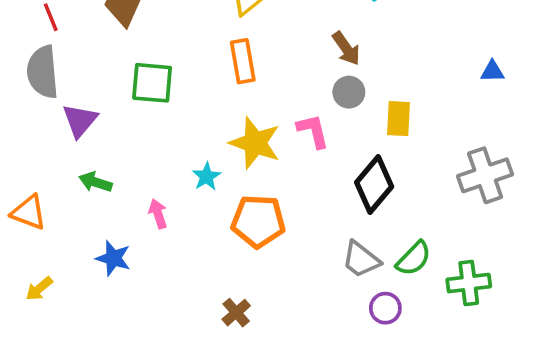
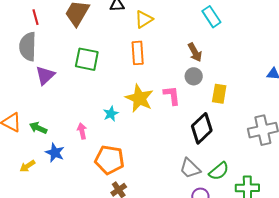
green arrow: (96, 182) -> (38, 128), moved
orange pentagon: (258, 221) -> (109, 160), moved
yellow arrow: (39, 289) -> (27, 166), moved

